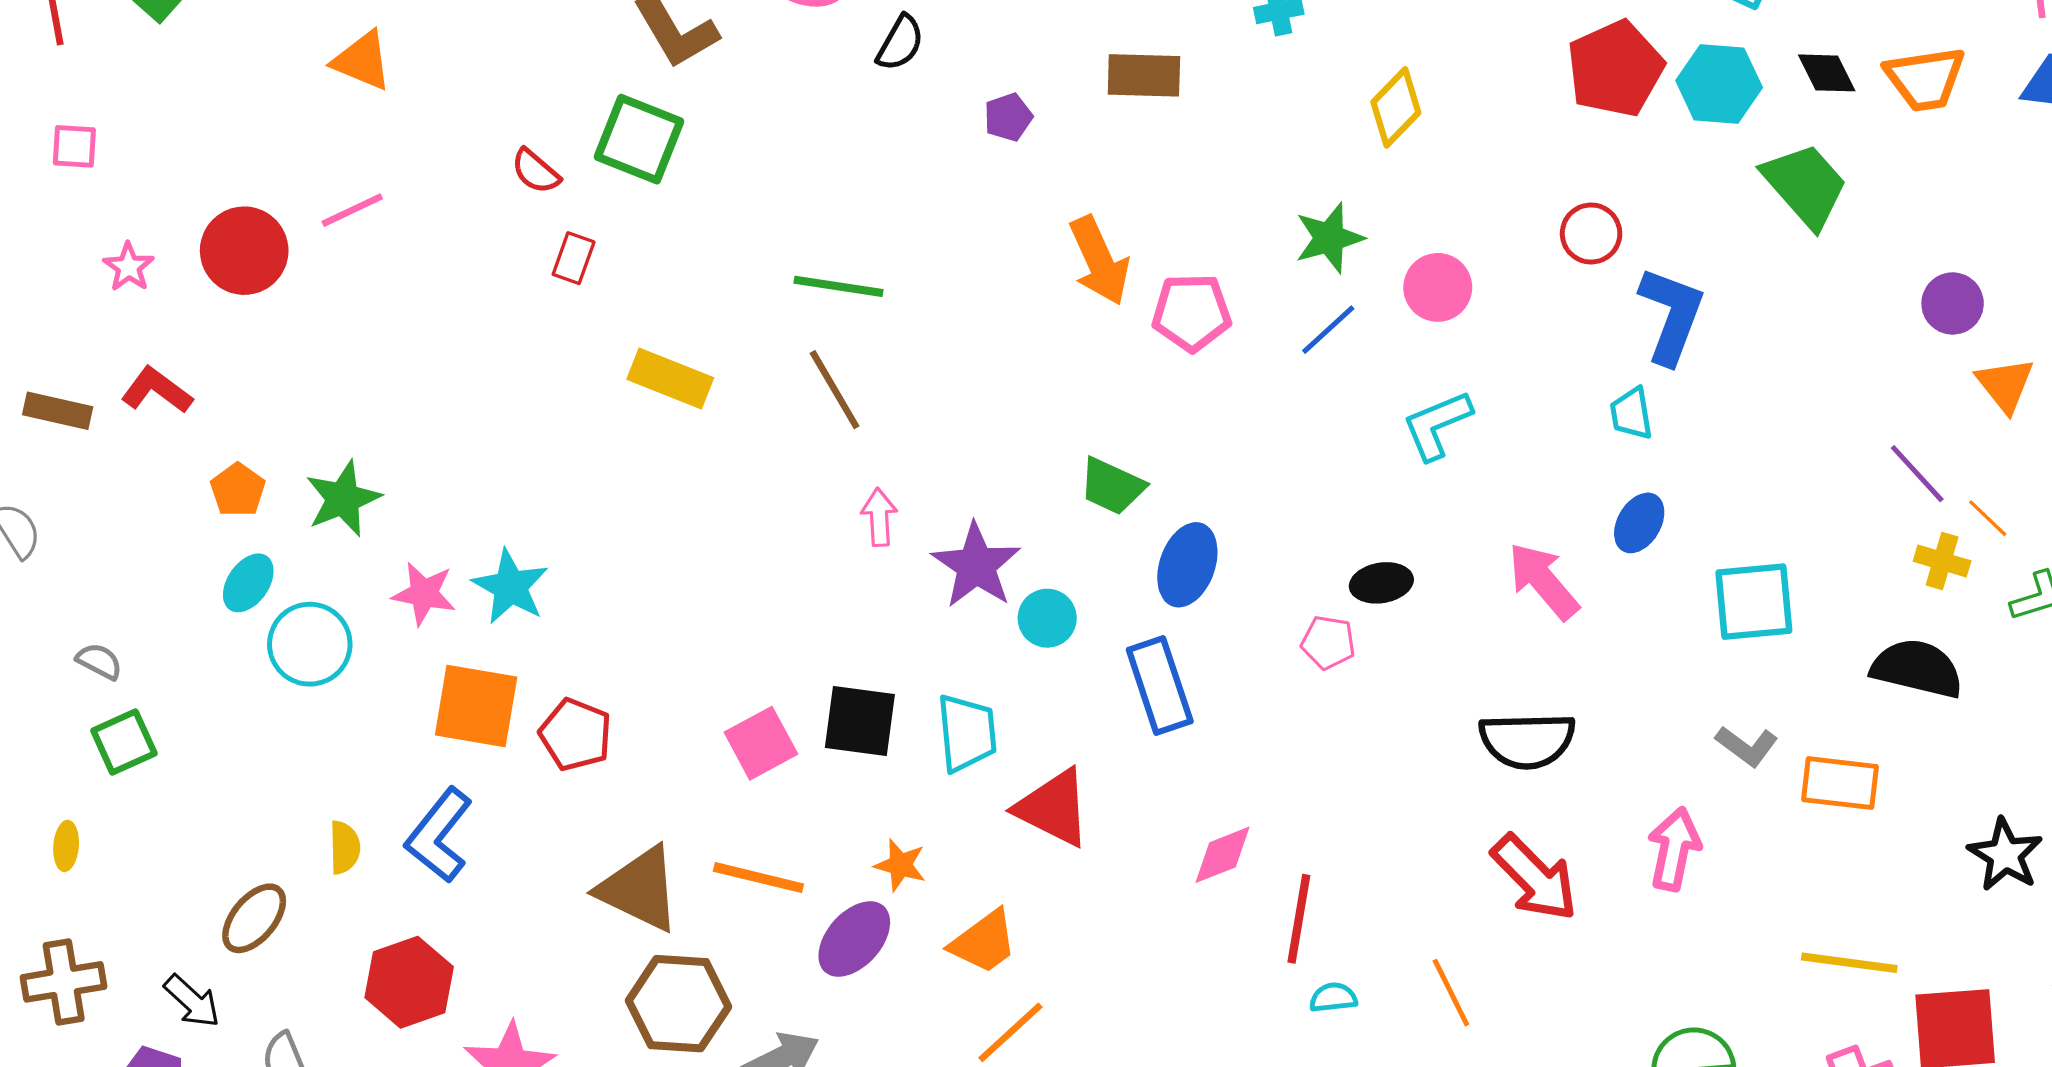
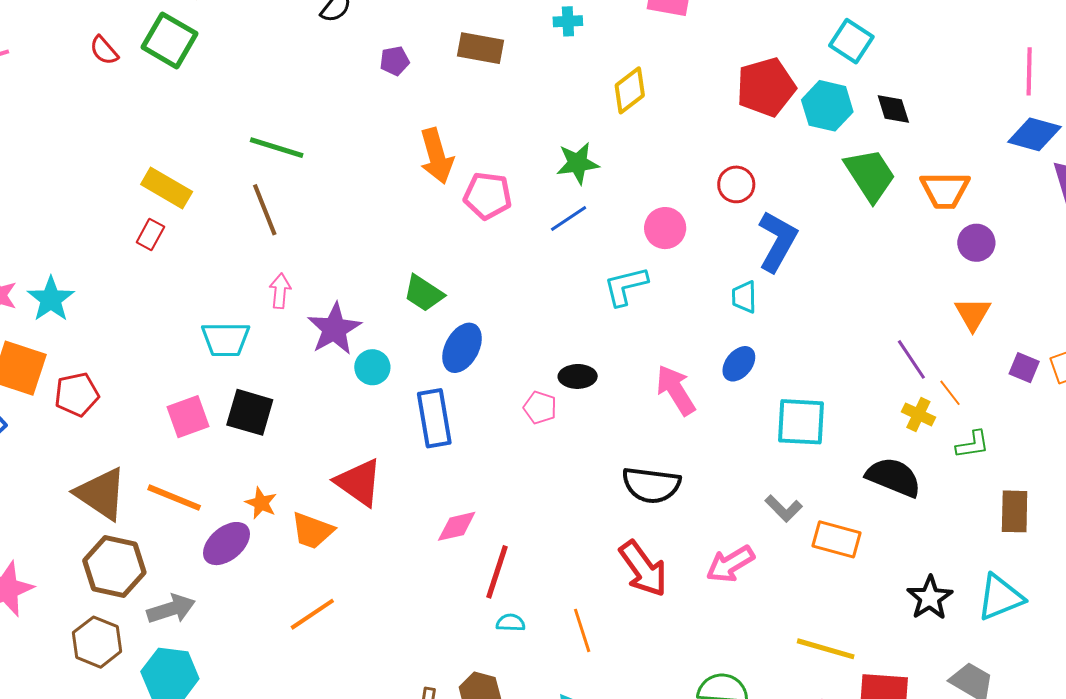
orange trapezoid: (1925, 79) -> (945, 190), moved
red rectangle: (574, 258) -> (150, 234), moved
pink circle: (1438, 287) -> (665, 228), moved
purple circle: (1953, 303) -> (976, 243), moved
cyan trapezoid: (967, 733) -> (226, 339), moved, turned 87
red pentagon: (576, 735) -> (77, 394), turned 30
pink arrow: (1674, 849) -> (730, 564), turned -141
orange trapezoid: (984, 942) -> (312, 531), moved, turned 48

